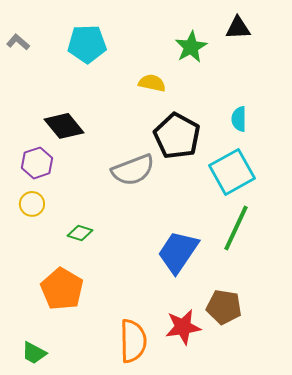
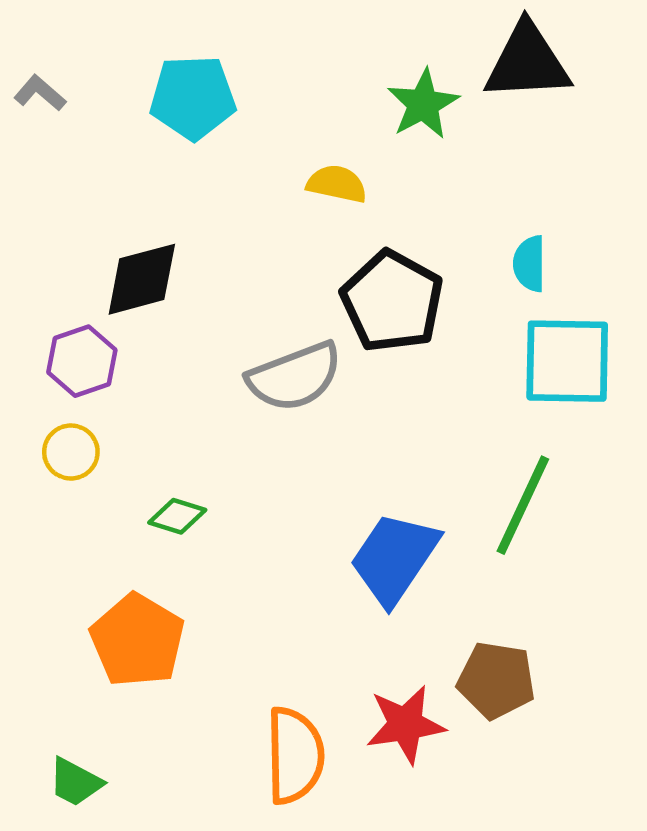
black triangle: (238, 28) -> (527, 62), size x1.6
black diamond: (64, 126) -> (142, 279), turned -66
cyan square: (232, 172) -> (567, 361), moved, turned 30

